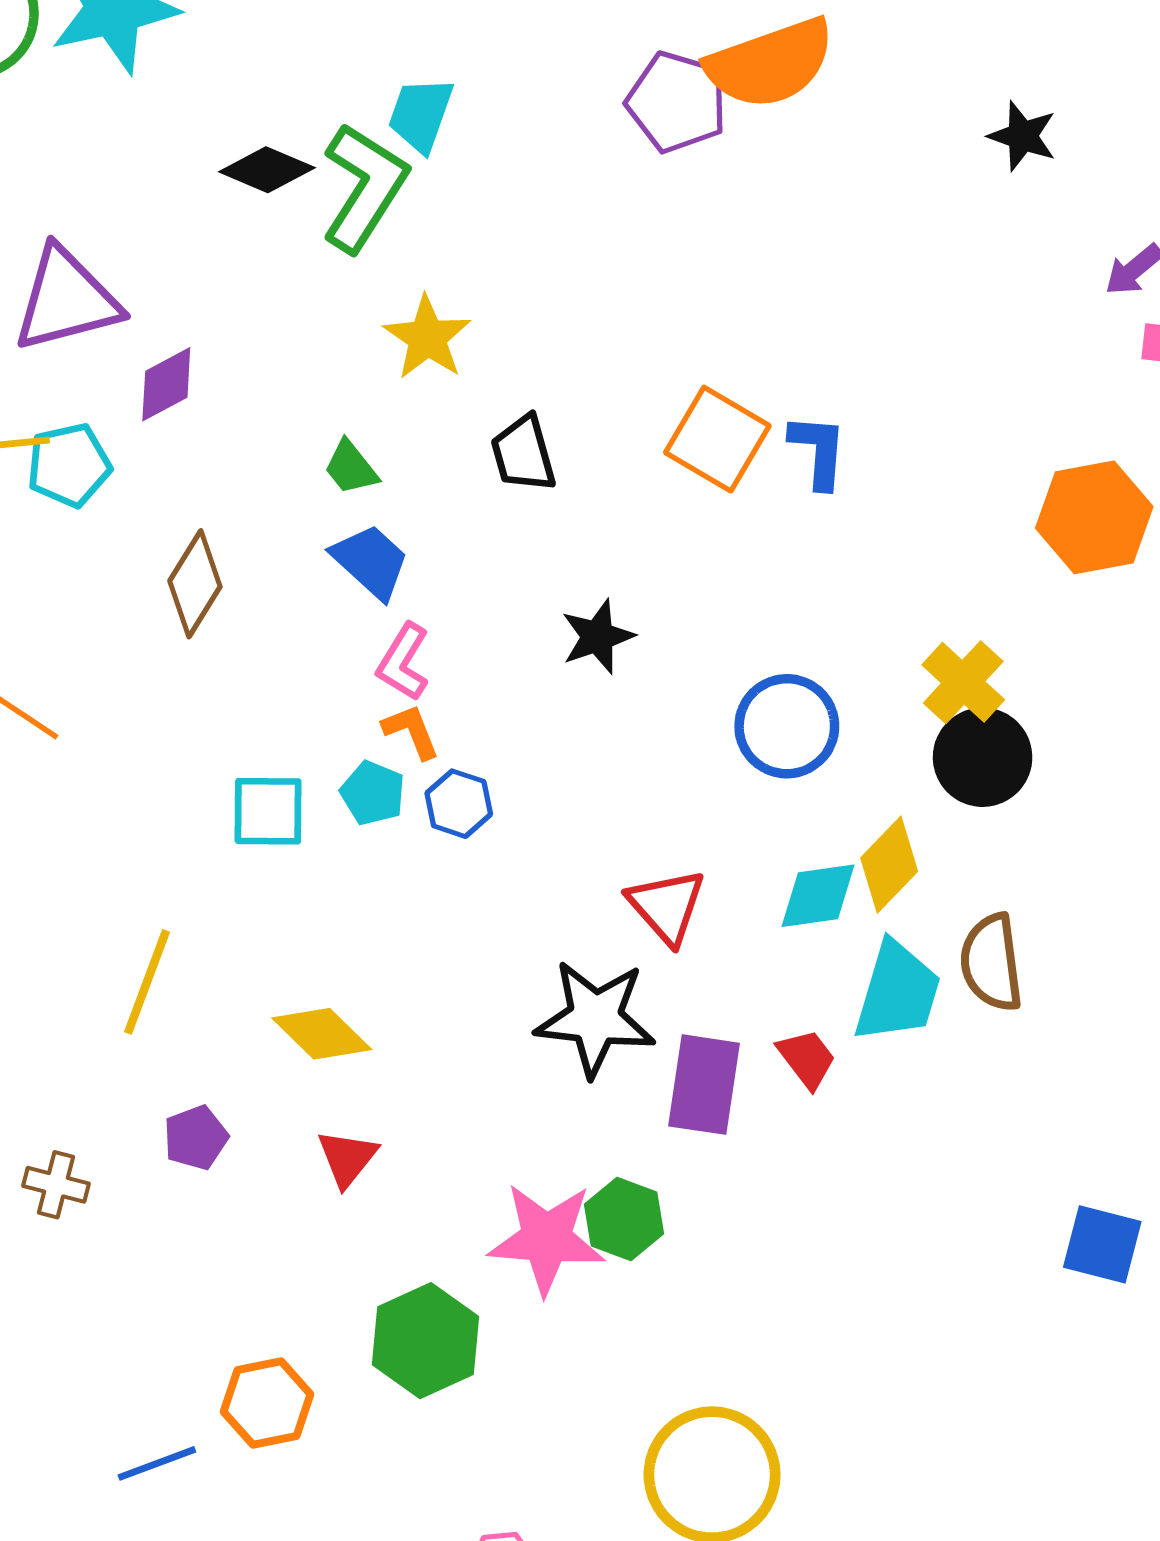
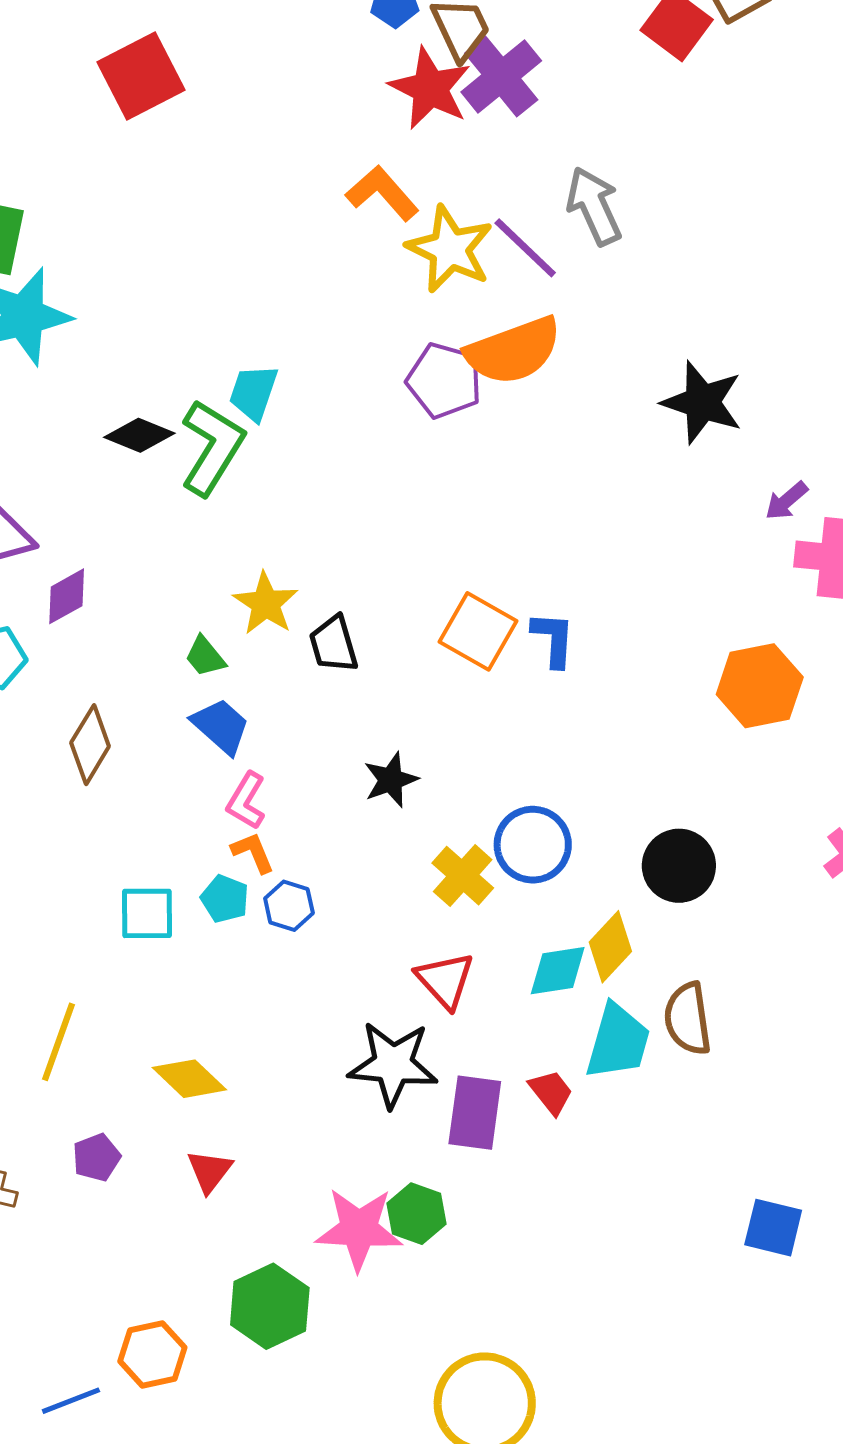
black star: (1022, 136) -> (702, 402), size x1.6
yellow star: (427, 338) -> (266, 603), moved
yellow cross: (963, 682) -> (463, 876), moved

